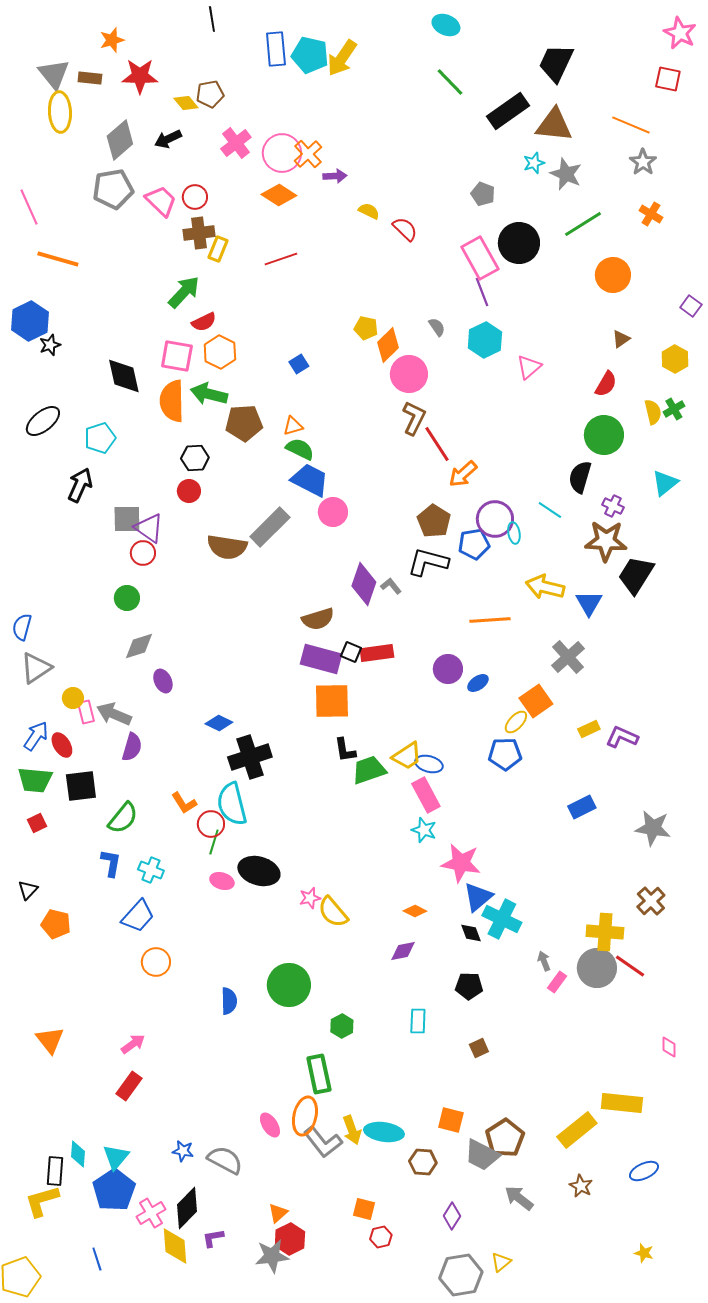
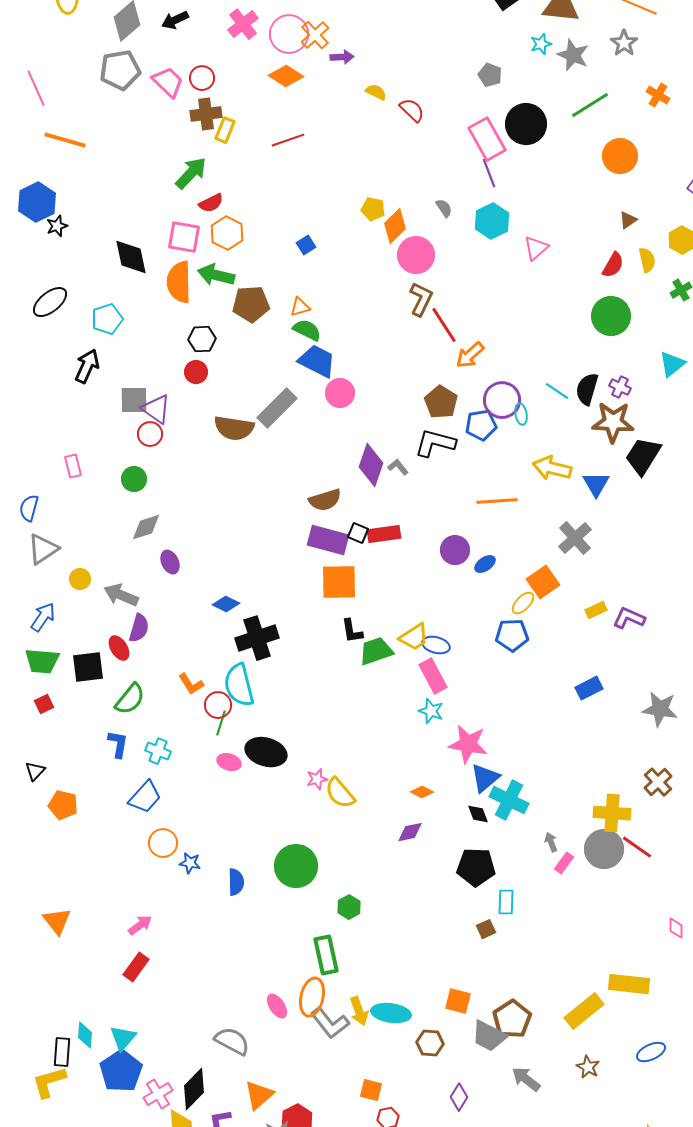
gray star: (643, 162) -> (624, 43), moved
yellow semicircle: (653, 412) -> (647, 260), moved
black semicircle: (580, 477) -> (587, 389), moved
pink rectangle: (86, 712) -> (73, 466), moved
red ellipse: (62, 745) -> (119, 648), moved
black pentagon: (469, 986) -> (476, 867), size x1.4
cyan rectangle: (418, 1021) -> (506, 902), moved
blue star: (183, 1151) -> (190, 863), moved
orange triangle: (278, 1213) -> (259, 1095), moved, size x1.5

